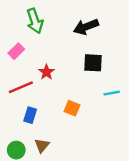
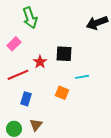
black arrow: (86, 27) -> (97, 23), moved
black square: (93, 63) -> (64, 54), moved
cyan line: (112, 93) -> (82, 77), moved

